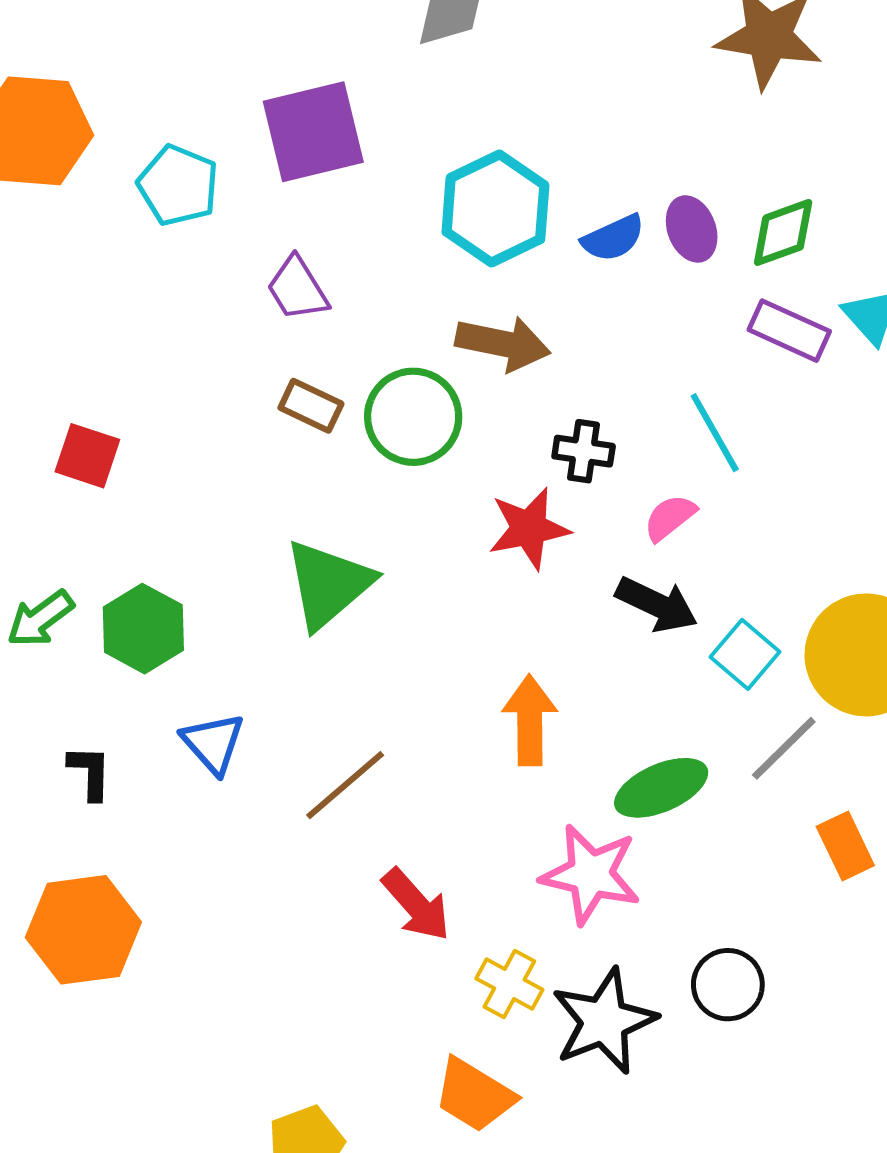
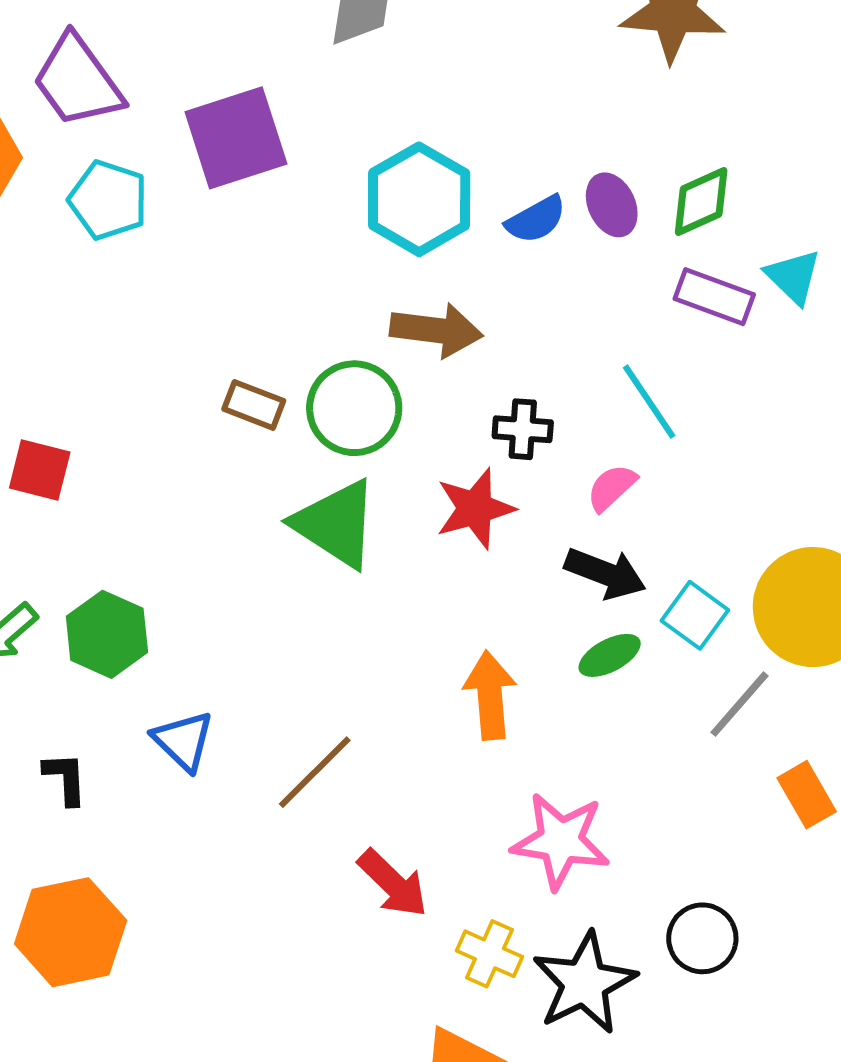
purple trapezoid: (297, 289) -> (78, 81), moved, size x1.5
green triangle: (328, 584) -> (336, 524), moved, turned -42
green ellipse: (661, 788) -> (610, 655), moved, size x0.7

